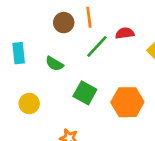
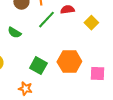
green square: (85, 93) -> (38, 66), moved

